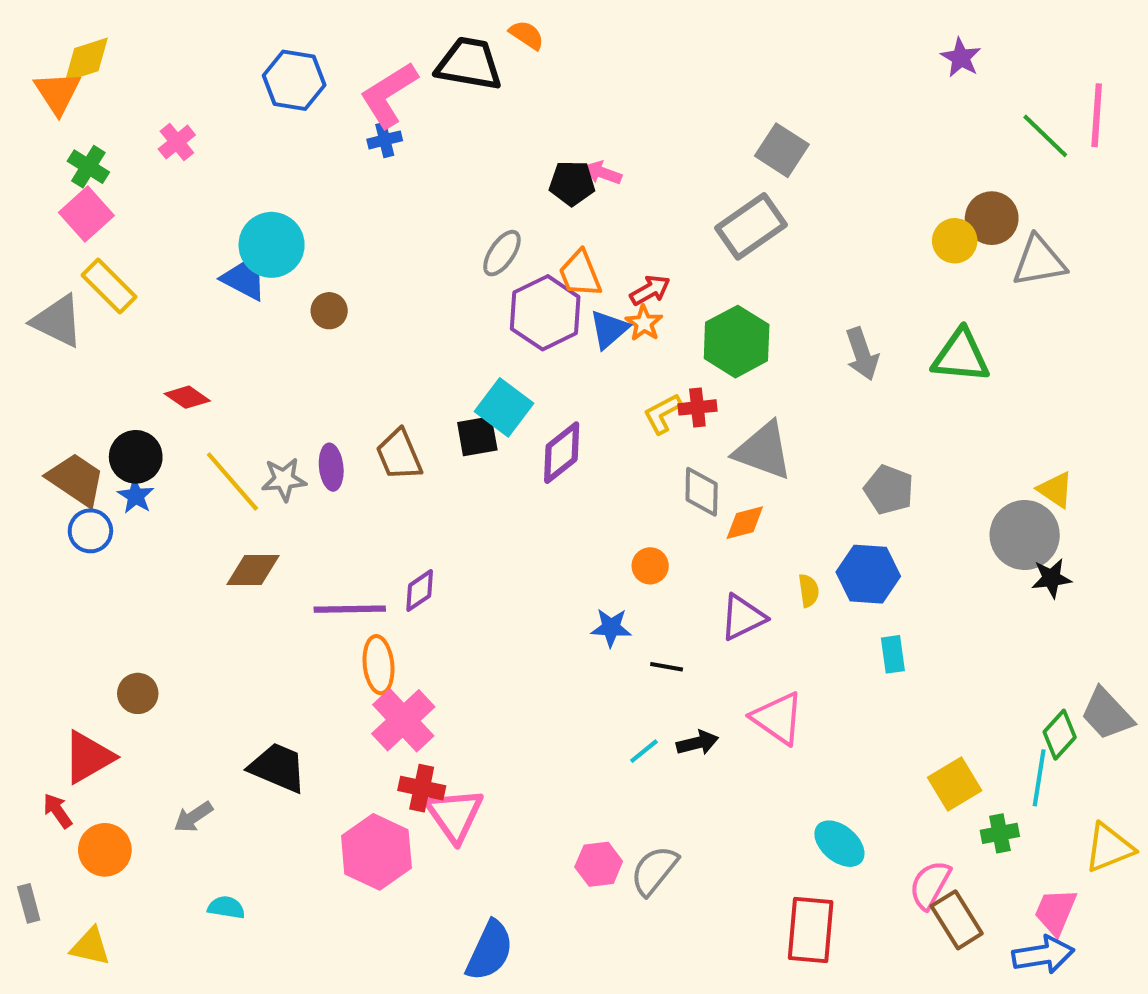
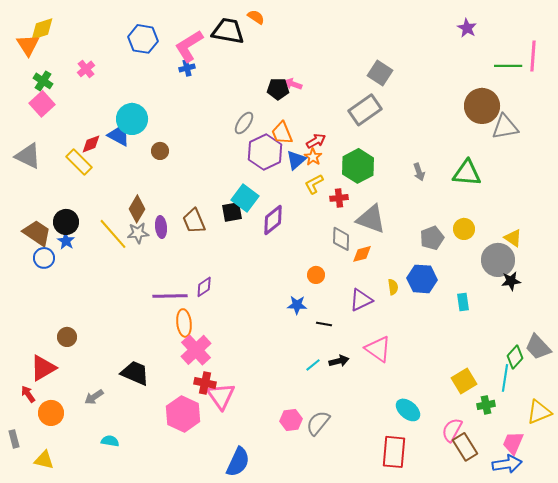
green line: (1045, 136) -> (508, 66), turned -44
brown circle: (992, 218) -> (482, 106), size x1.4
yellow circle: (955, 241) -> (464, 229), moved
yellow rectangle: (109, 286) -> (79, 162), moved
gray arrow: (862, 354) -> (419, 172), size x0.7
red diamond: (187, 397) -> (91, 144), moved, turned -55
yellow L-shape: (662, 414) -> (314, 184), moved
gray pentagon: (889, 490) -> (432, 238), turned 30
brown diamond: (253, 570) -> (137, 209), moved, turned -60
cyan rectangle: (893, 654) -> (463, 302), moved

